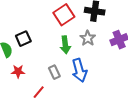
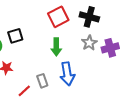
gray star: (88, 38) -> (89, 43), moved
gray rectangle: (54, 72) -> (42, 81), moved

